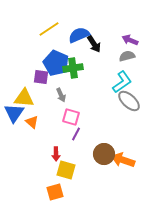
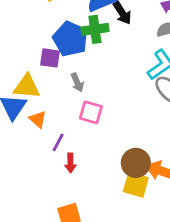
green cross: (73, 68) -> (95, 29), moved
purple line: (76, 134) -> (58, 142), moved
yellow square: (66, 170) -> (136, 185), moved

